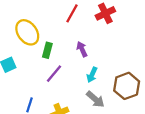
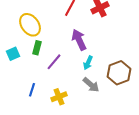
purple arrow: (82, 49) -> (79, 40), size x1.5
green rectangle: (47, 50) -> (37, 48), moved

